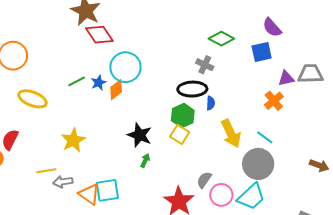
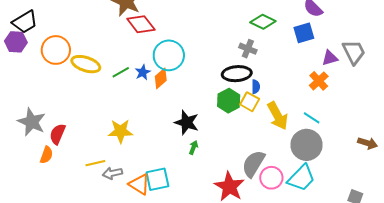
gray trapezoid: (310, 74) -> (354, 52), turned 68
yellow ellipse: (33, 99) -> (86, 64), moved
yellow square: (180, 134) -> (250, 102), moved
yellow star: (73, 140) -> (121, 131), turned 30
gray semicircle: (204, 180) -> (253, 164), size x1.6

